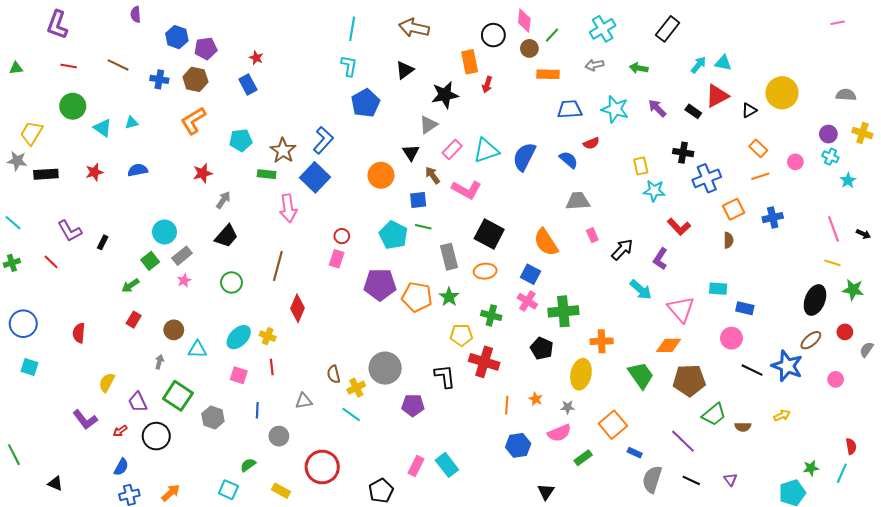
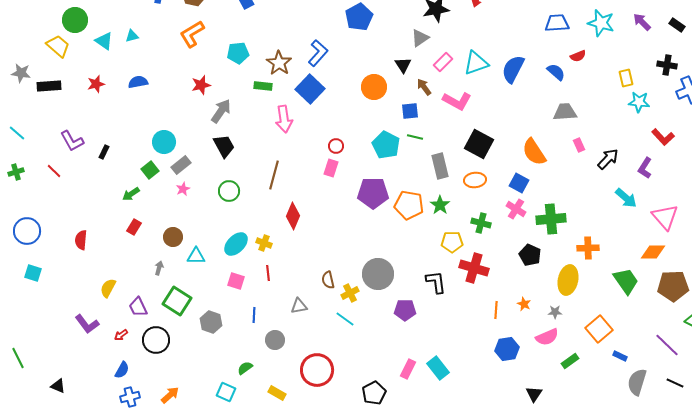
yellow trapezoid: (32, 133) -> (58, 46), moved, turned 100
gray arrow: (223, 200) -> (221, 111), size x1.4
black trapezoid: (226, 236) -> (224, 146), turned -70

